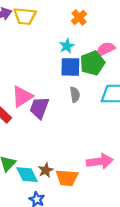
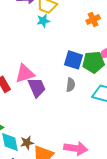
cyan star: (67, 46) -> (43, 21), moved
purple trapezoid: (39, 108) -> (37, 88), turned 120

